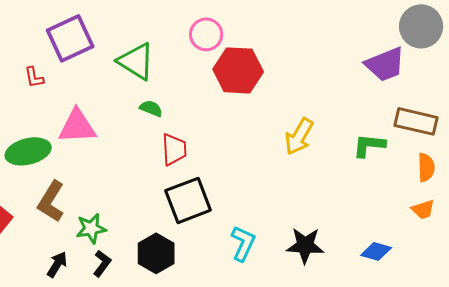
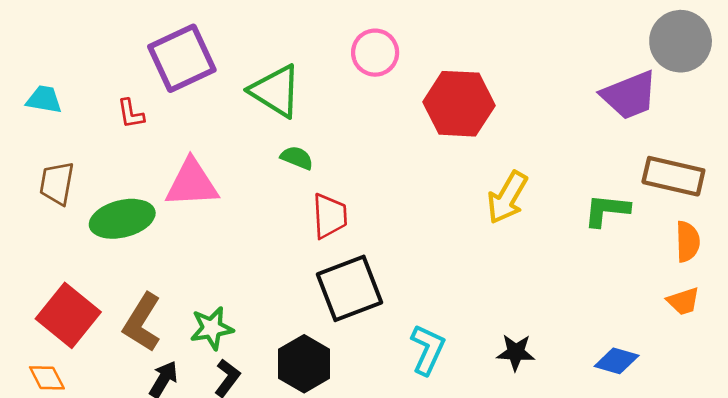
red hexagon: (238, 70) -> (459, 104), moved
brown L-shape: (51, 201) -> (142, 323), moved
black star: (305, 245) -> (516, 352), size x0.7

